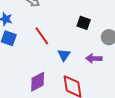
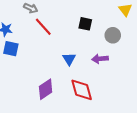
red line: (42, 36) -> (43, 27), moved

